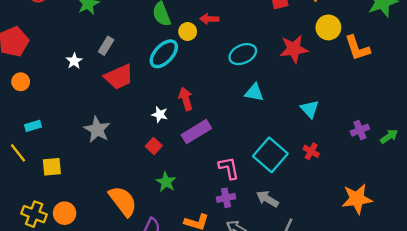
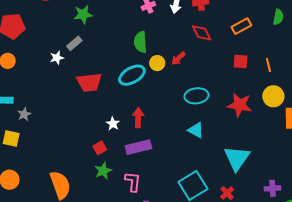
red arrow: (209, 19) -> (178, 58), turned -63
gray rectangle: (106, 46) -> (74, 43), moved
cyan triangle: (310, 109) -> (237, 158), size x1.6
gray star: (97, 130) -> (24, 114), moved, size x0.6
pink L-shape: (229, 168) -> (133, 182), moved
green star: (166, 182) -> (103, 171), moved

